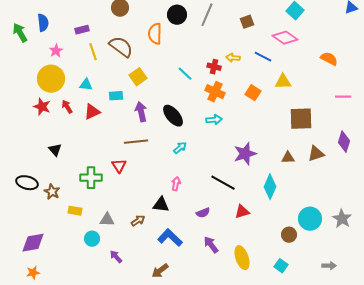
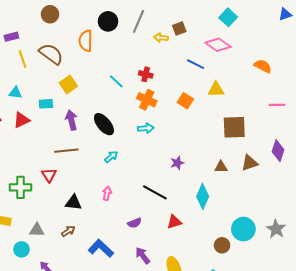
yellow arrow: (233, 58) -> (161, 38), moved
purple star: (245, 154) -> (177, 163), size x0.6
black triangle: (161, 205) -> (73, 203), moved

